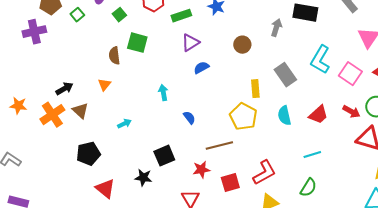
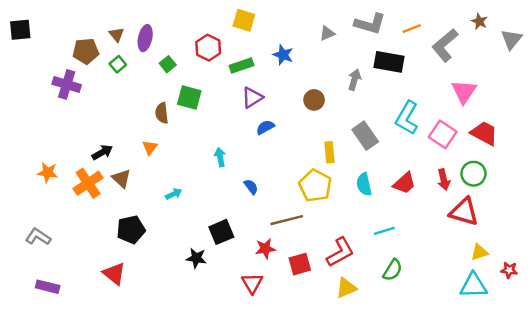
purple cross: (34, 32) -> (67, 84), turned 30
red arrow: (351, 112) -> (444, 180), turned 48
cyan line: (312, 155) -> (384, 231), moved
red triangle: (105, 189) -> (114, 274), moved

